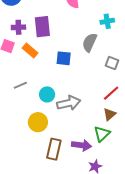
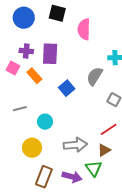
blue square: (64, 58) -> (67, 88), turned 35
gray arrow: (69, 103) -> (75, 145), moved
green triangle: (102, 134) -> (94, 168), turned -30

